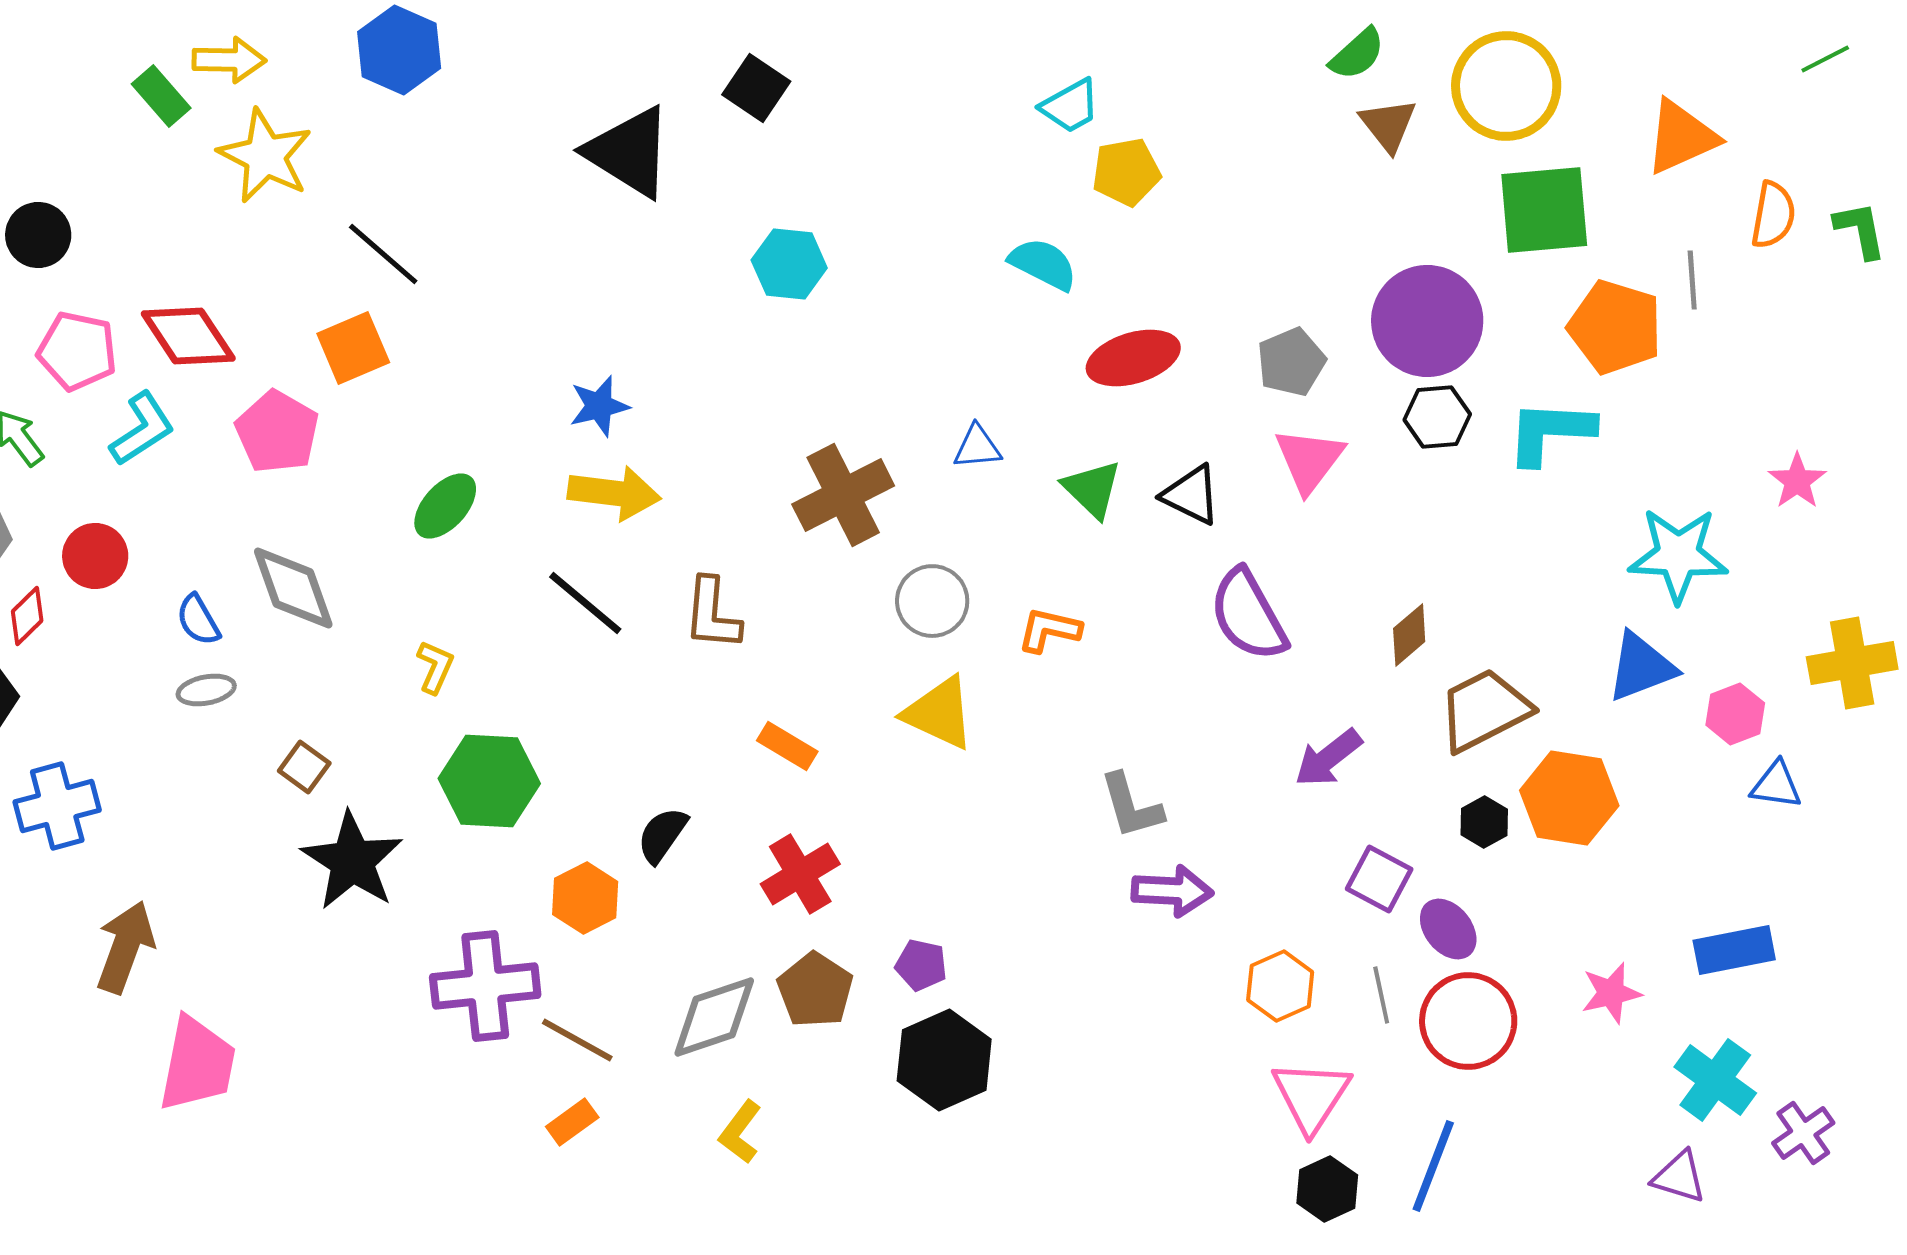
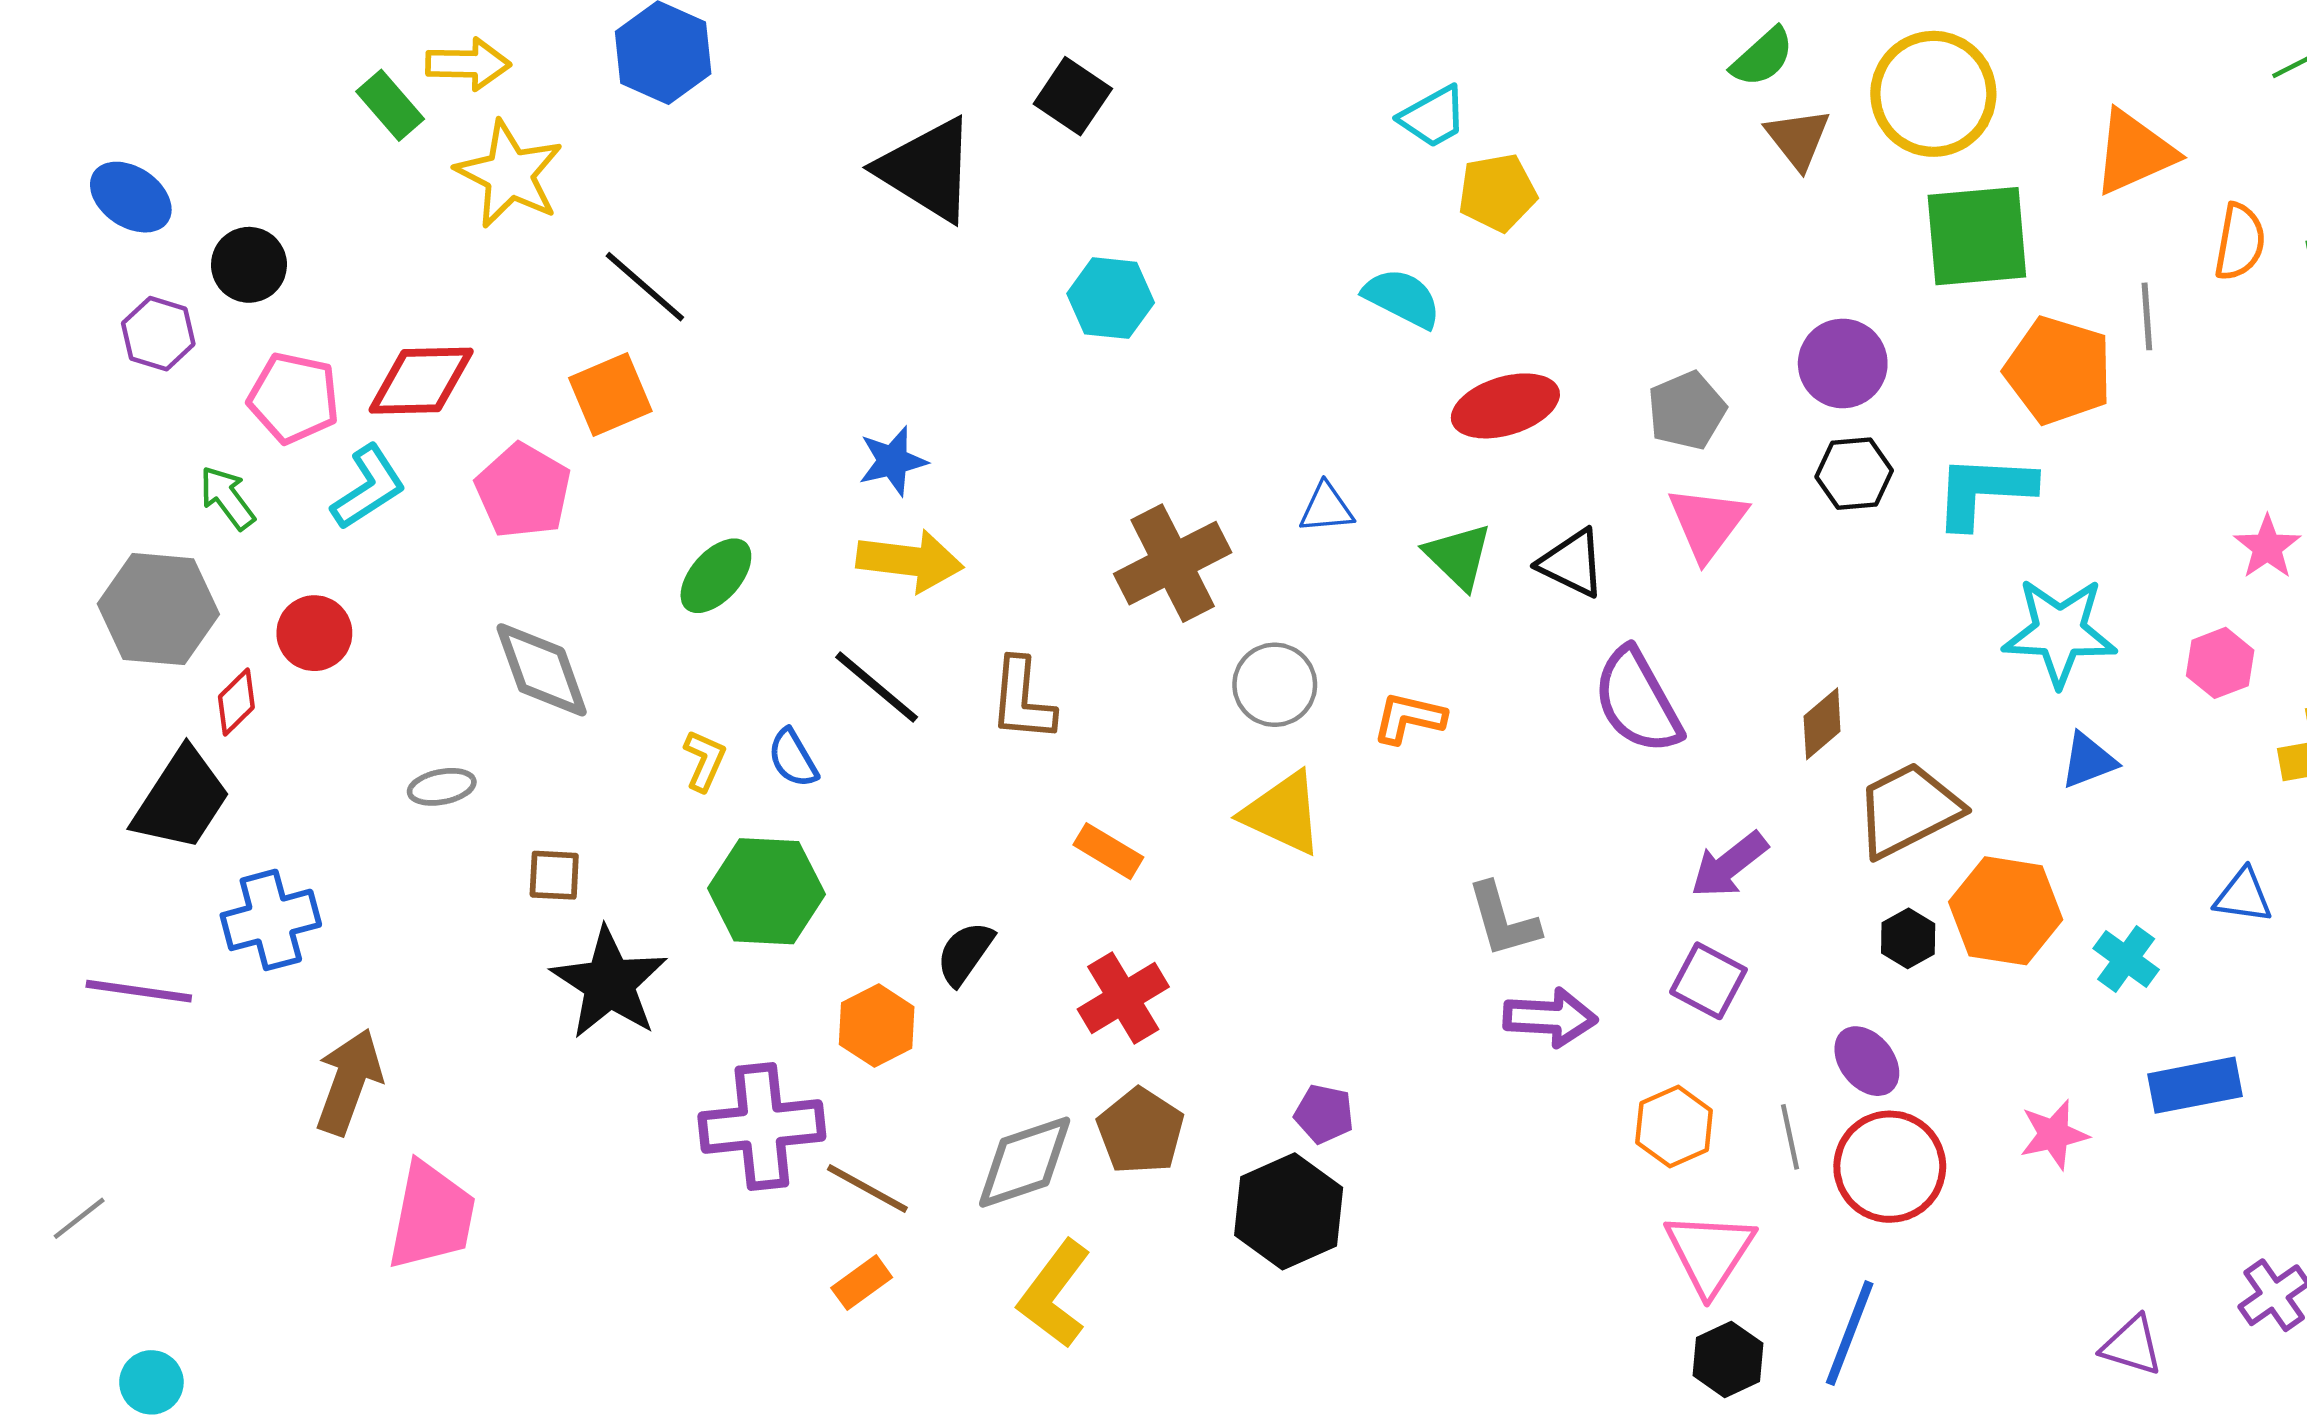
purple circle: (1427, 321) -> (1843, 363), size x0.7
red diamond: (188, 336) -> (421, 381), turned -58
cyan star: (1678, 555) -> (2060, 632), moved
blue semicircle: (198, 620) -> (793, 758), moved
blue triangle: (1641, 667) -> (2088, 760), size x0.7
pink hexagon: (1735, 714) -> (2220, 663), moved
brown square: (304, 767) -> (554, 875), turned -33
purple square: (1379, 879) -> (1708, 981), moved
purple pentagon: (921, 965) -> (1324, 1114), moved
cyan cross: (1715, 1080) -> (2126, 959), moved, size x0.7
yellow L-shape: (740, 1132) -> (1054, 1294), size x1.5

